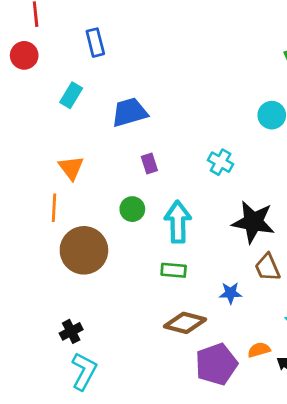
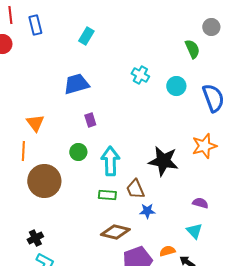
blue rectangle: (95, 43) -> (35, 25), moved
cyan rectangle: (71, 95) -> (86, 36), moved
cyan cross: (221, 162) -> (140, 75), moved
brown trapezoid: (267, 267) -> (135, 189), moved

